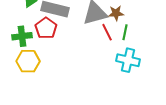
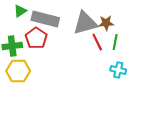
cyan cross: (128, 60) -> (118, 70), size x0.7

